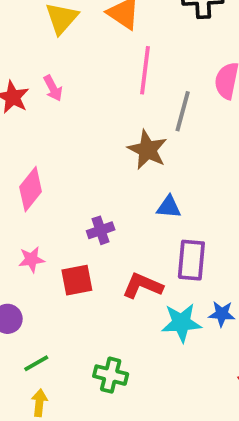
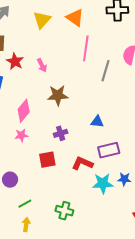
pink arrow: (53, 88) -> (42, 65), moved
brown star: (147, 150) -> (58, 95), moved, turned -30
pink star: (31, 259) -> (21, 135), moved
purple rectangle: (191, 260) -> (109, 150), turned 70

